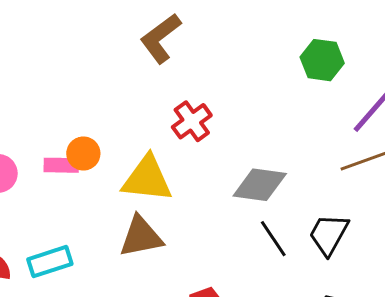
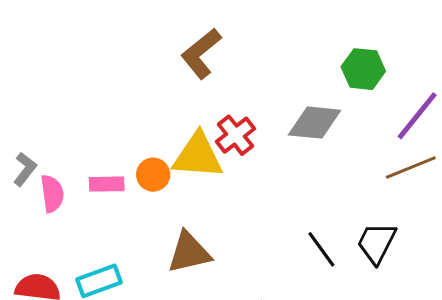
orange circle: (83, 154) -> (153, 175), moved
yellow triangle: (147, 179) -> (198, 156), moved
gray diamond: (260, 185) -> (315, 123), moved

